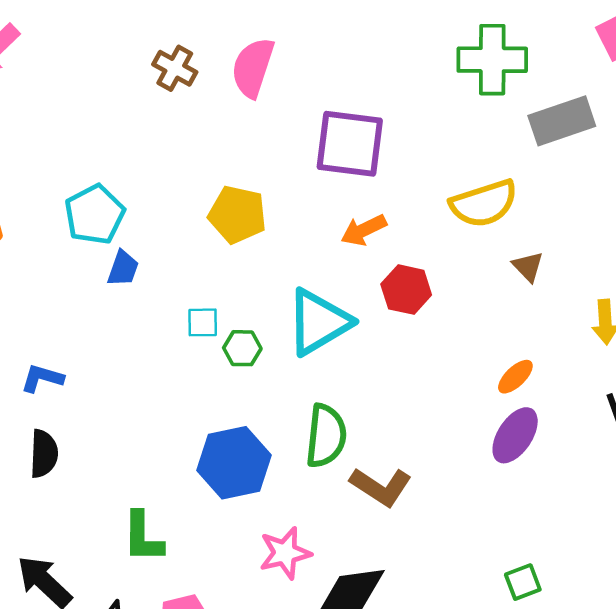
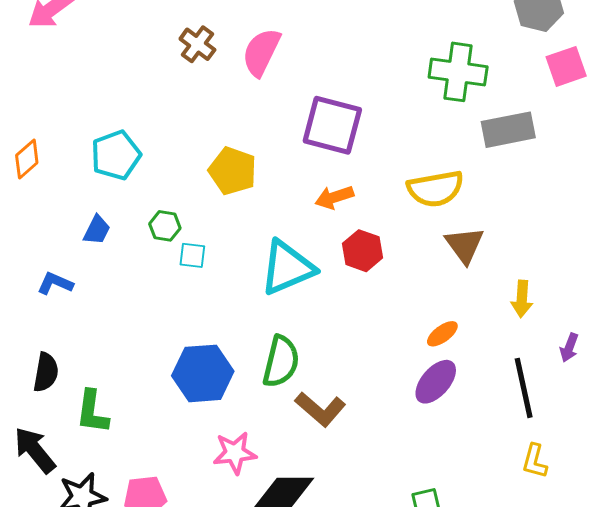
brown triangle: (528, 267) -> (465, 245), size x1.5
blue trapezoid: (123, 268) -> (97, 230), moved
green hexagon: (242, 348) -> (165, 226), moved
black semicircle: (44, 454) -> (46, 372), moved
green L-shape: (143, 537) -> (92, 412), moved

